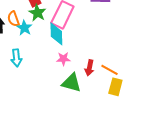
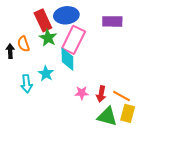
cyan star: (24, 28) -> (46, 74), moved
pink star: (63, 59) -> (82, 93), moved
green triangle: (71, 83) -> (107, 116), moved

